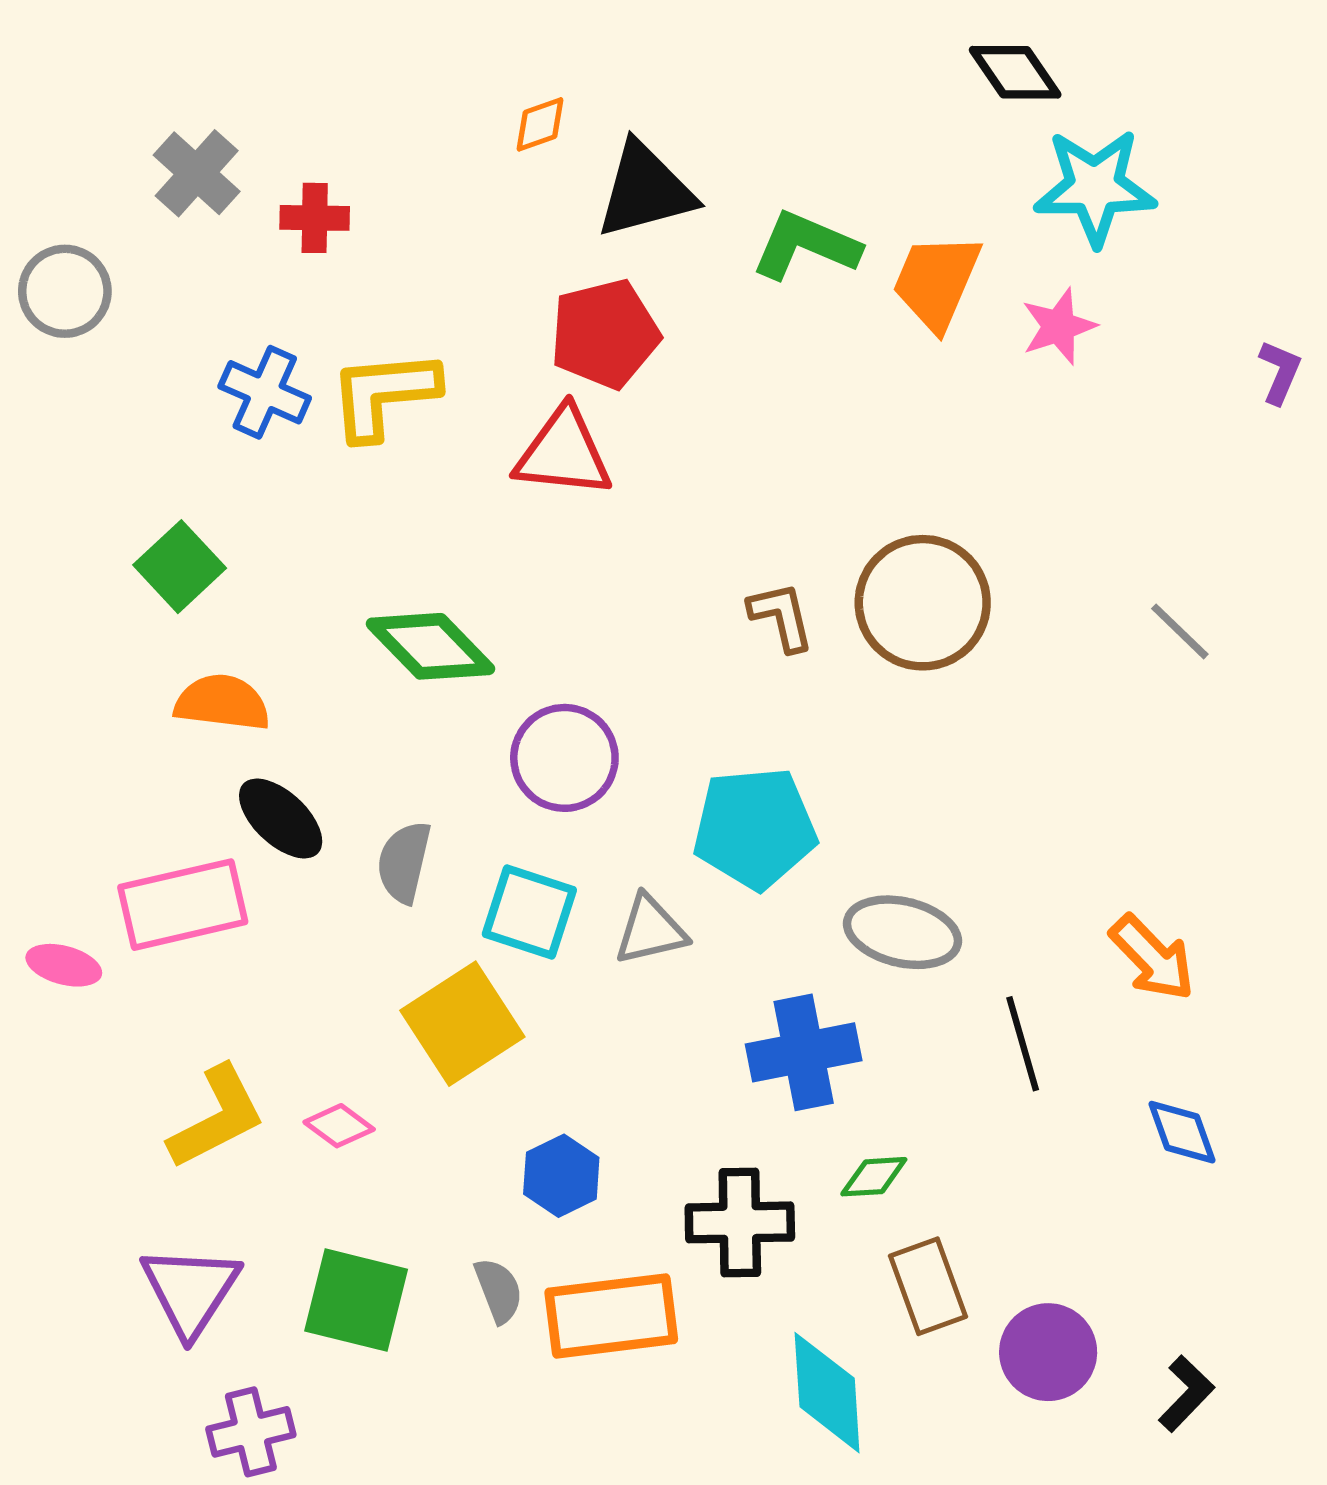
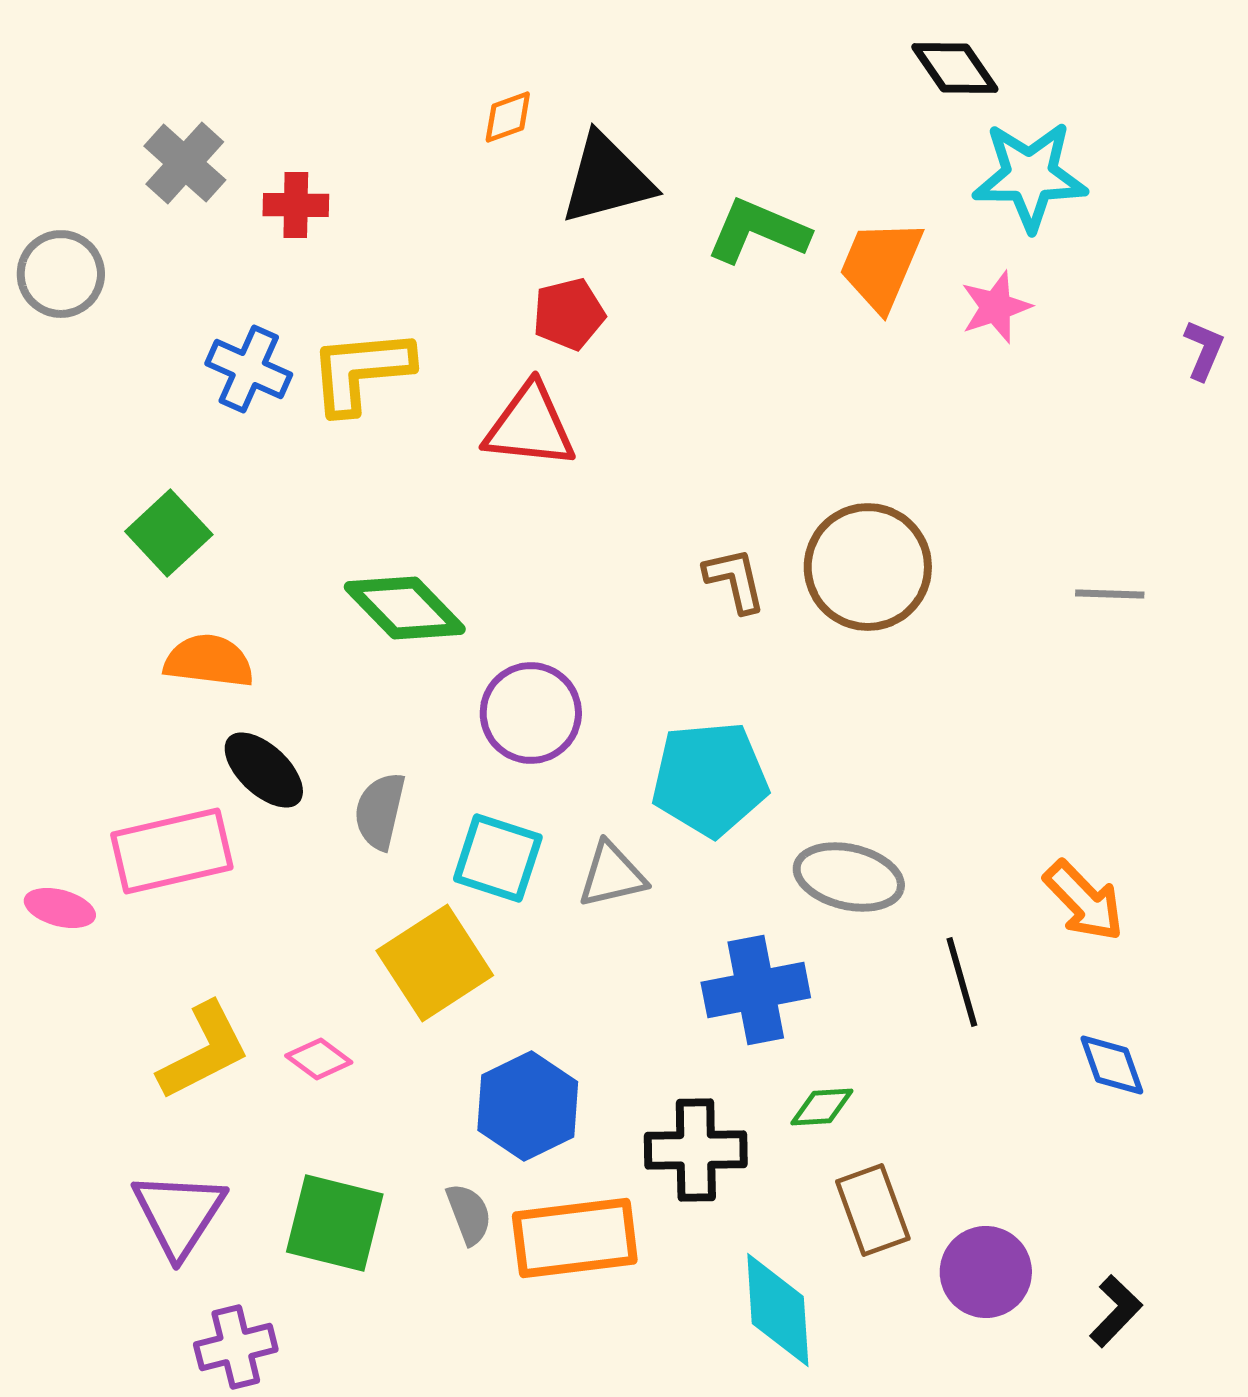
red pentagon: (605, 334) -> (569, 314), size x0.7
gray line: (1180, 631) -> (1110, 594), turned -42
blue hexagon: (561, 1176) -> (528, 1106), size x1.4

